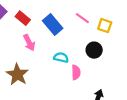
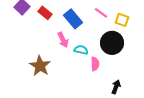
pink arrow: (29, 43) -> (63, 40), moved
black circle: (94, 50) -> (112, 43), size x1.5

